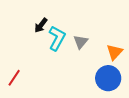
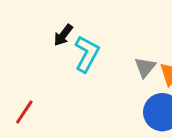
gray triangle: (81, 42) -> (145, 67), moved

